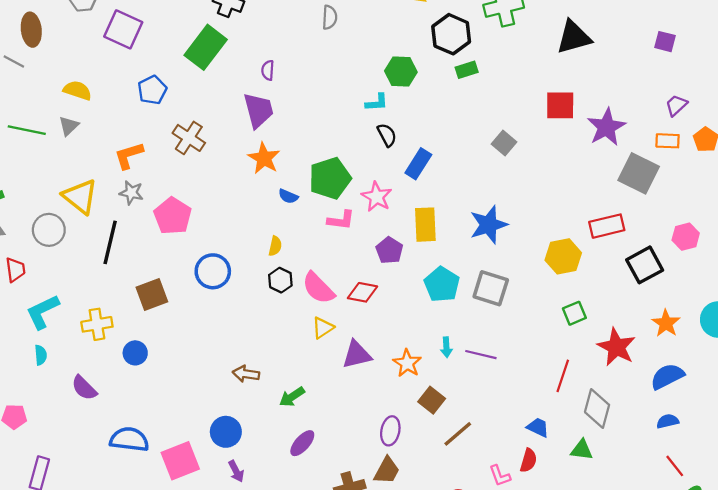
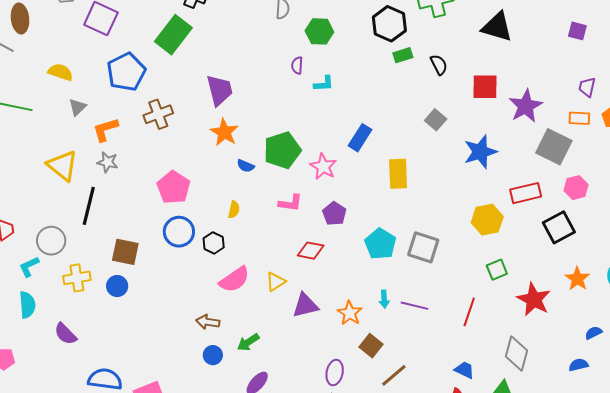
black triangle: (574, 37) -> (497, 27), turned 32
purple semicircle: (268, 70) -> (297, 65), moved
green hexagon: (401, 72) -> (319, 31), moved
blue pentagon: (152, 90) -> (126, 72), size x1.5
purple trapezoid: (676, 105) -> (587, 87), turned -35
gray triangle: (69, 126) -> (77, 107), moved
black semicircle: (387, 135) -> (439, 65), moved
brown cross: (189, 138) -> (158, 114), turned 36
pink pentagon: (173, 216) -> (174, 187), moved
pink L-shape: (341, 220) -> (290, 203), moved
yellow rectangle: (425, 225) -> (398, 174), moved
blue star: (489, 225) -> (480, 152), moved
gray circle: (49, 230) -> (51, 241), moved
pink hexagon: (686, 237) -> (576, 188), moved
black hexagon: (280, 280) -> (214, 243), moved
pink semicircle: (318, 288) -> (234, 279), moved, turned -80
brown square: (152, 294) -> (125, 252), turned 32
cyan L-shape: (42, 312) -> (29, 267), size x0.7
blue circle: (135, 353) -> (117, 286), moved
cyan semicircle: (41, 355) -> (27, 305), size x1.5
red line: (563, 376) -> (469, 312), moved
blue semicircle: (667, 376) -> (593, 333), moved, size x0.6
blue circle: (226, 432) -> (213, 355), moved, size x0.7

